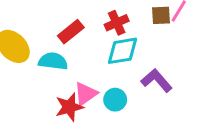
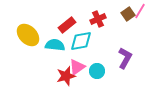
brown square: (161, 15) -> (128, 14), turned -32
cyan diamond: (123, 51) -> (81, 41), moved
purple L-shape: (157, 80) -> (125, 58), turned 70

